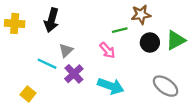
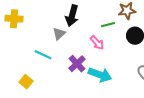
black arrow: (51, 20) -> (72, 16), moved
gray triangle: (66, 50) -> (59, 34), moved
purple cross: (74, 74) -> (77, 64), moved

